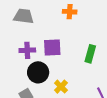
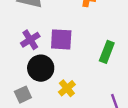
purple cross: (27, 50) -> (30, 40), turned -35

